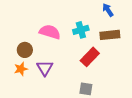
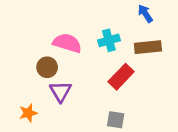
brown circle: (25, 50) -> (47, 67), moved
orange star: (21, 69) -> (28, 113), moved

